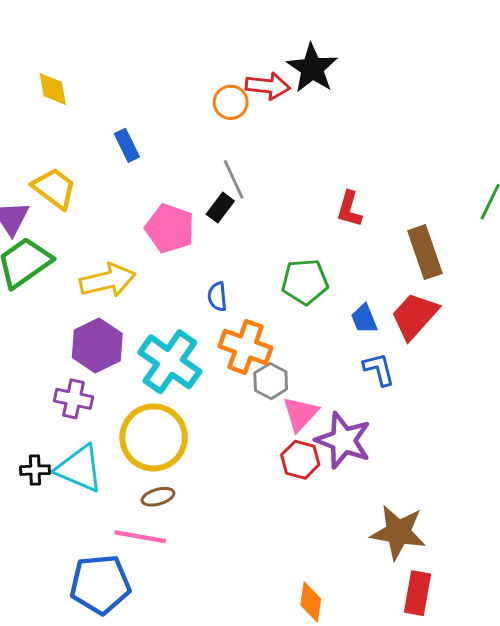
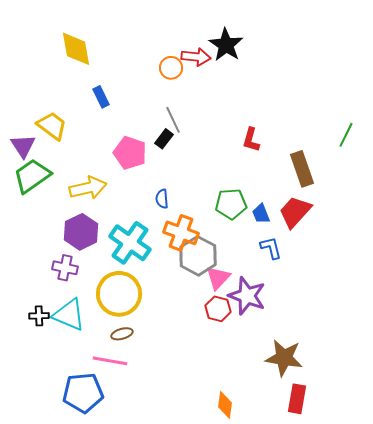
yellow diamond: (53, 89) -> (76, 49), moved, size x1.5
green pentagon: (305, 282) -> (231, 204), moved
gray hexagon: (271, 381) -> (198, 256), size x1.6

